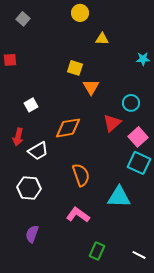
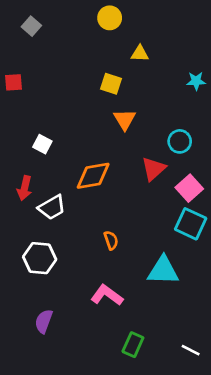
yellow square: (75, 68) -> (111, 84), moved
white square: (31, 105) -> (42, 144), turned -32
orange semicircle: (81, 175) -> (111, 240), size x0.6

